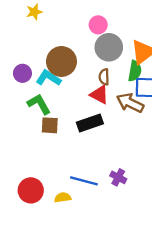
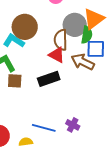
gray circle: (109, 47) -> (75, 25), moved
brown semicircle: (104, 77) -> (61, 40), size x1.5

